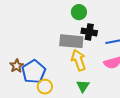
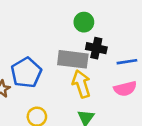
blue pentagon: (34, 72) -> (26, 73), moved

